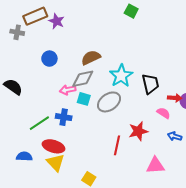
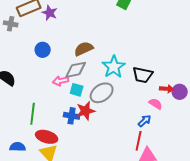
black trapezoid: (150, 84) -> (143, 75), turned 115
blue cross: (64, 117) -> (72, 116), moved
green line: (39, 123) -> (33, 114), turned -50
red star: (138, 131) -> (86, 111), moved
blue arrow: (175, 136) -> (145, 121), moved, turned 120
red line: (117, 145) -> (139, 141), moved

